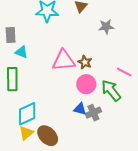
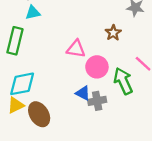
cyan triangle: (21, 52) -> (33, 13), turned -48
pink triangle: (64, 60) -> (76, 49), moved, size x0.7
brown star: (85, 62) -> (113, 33), moved

